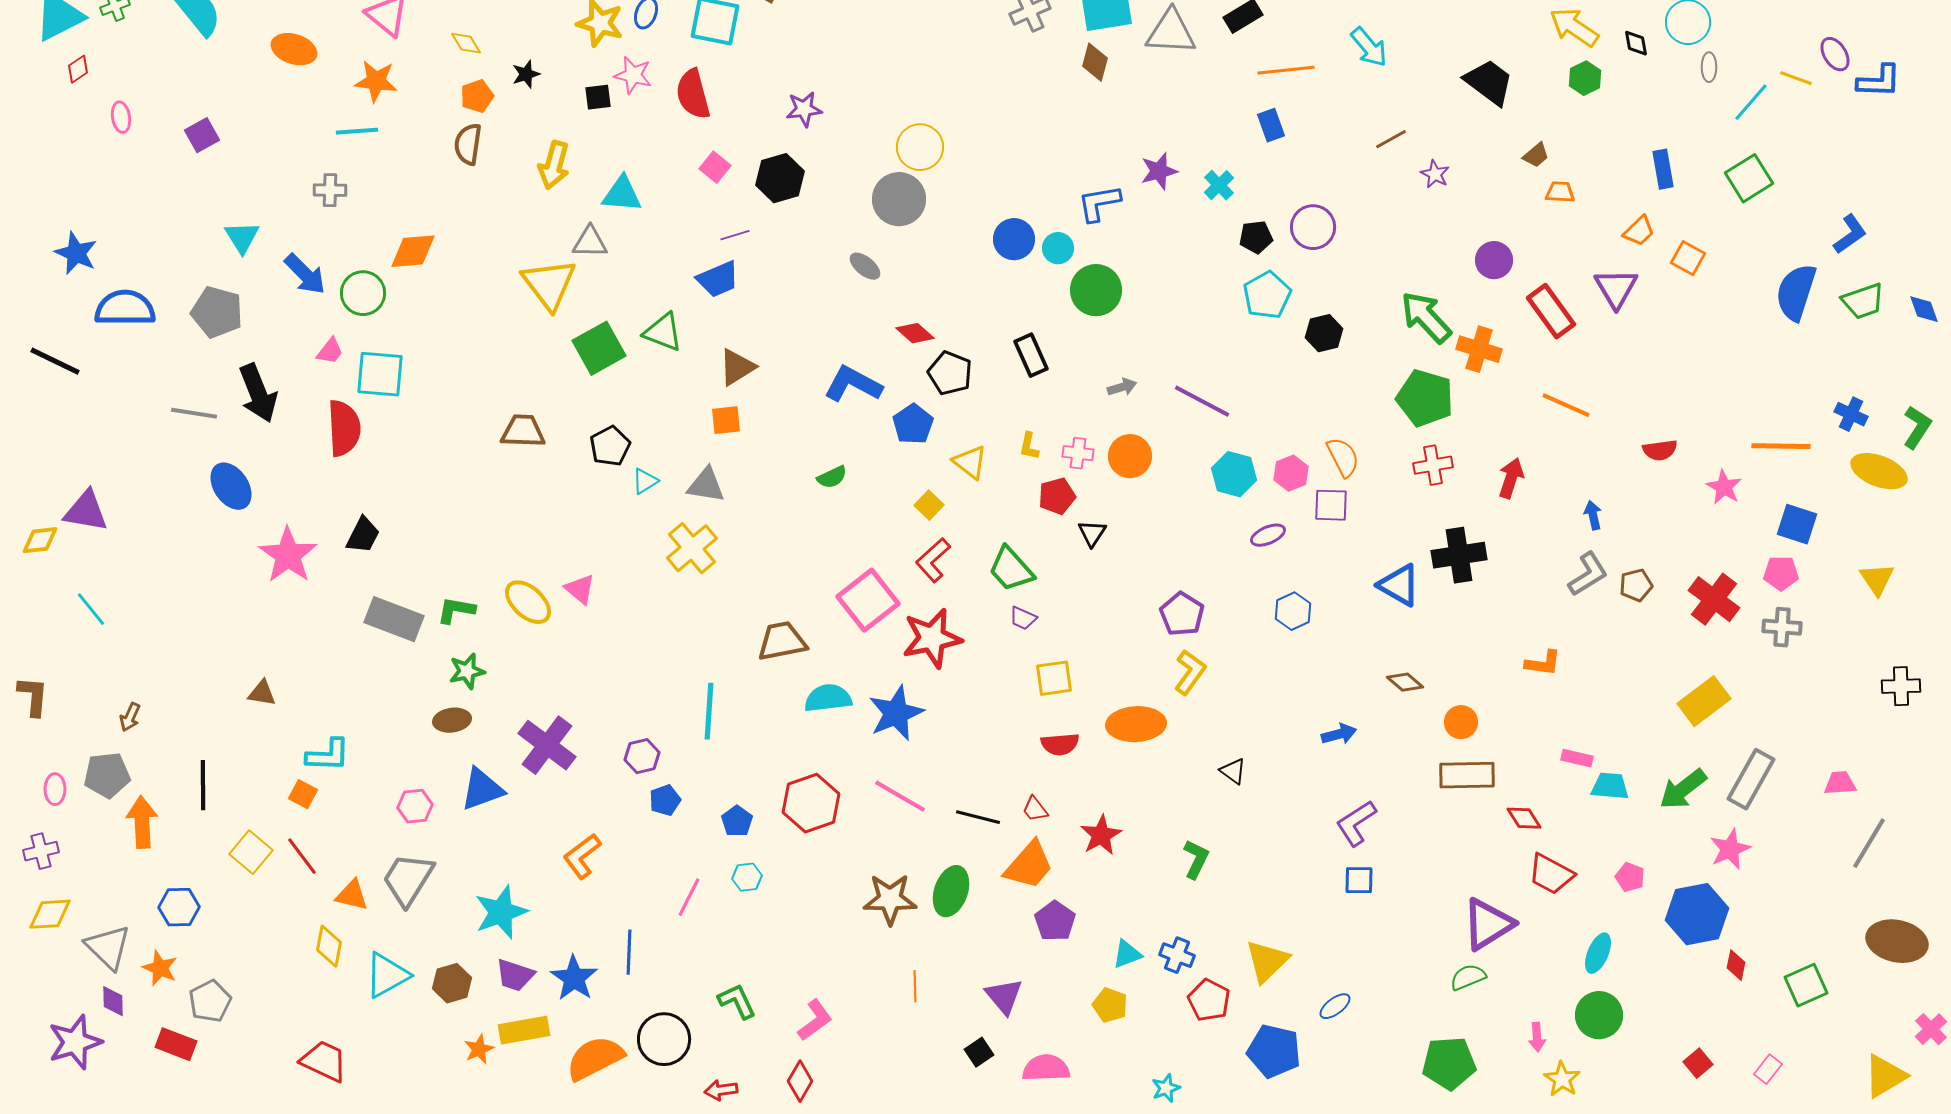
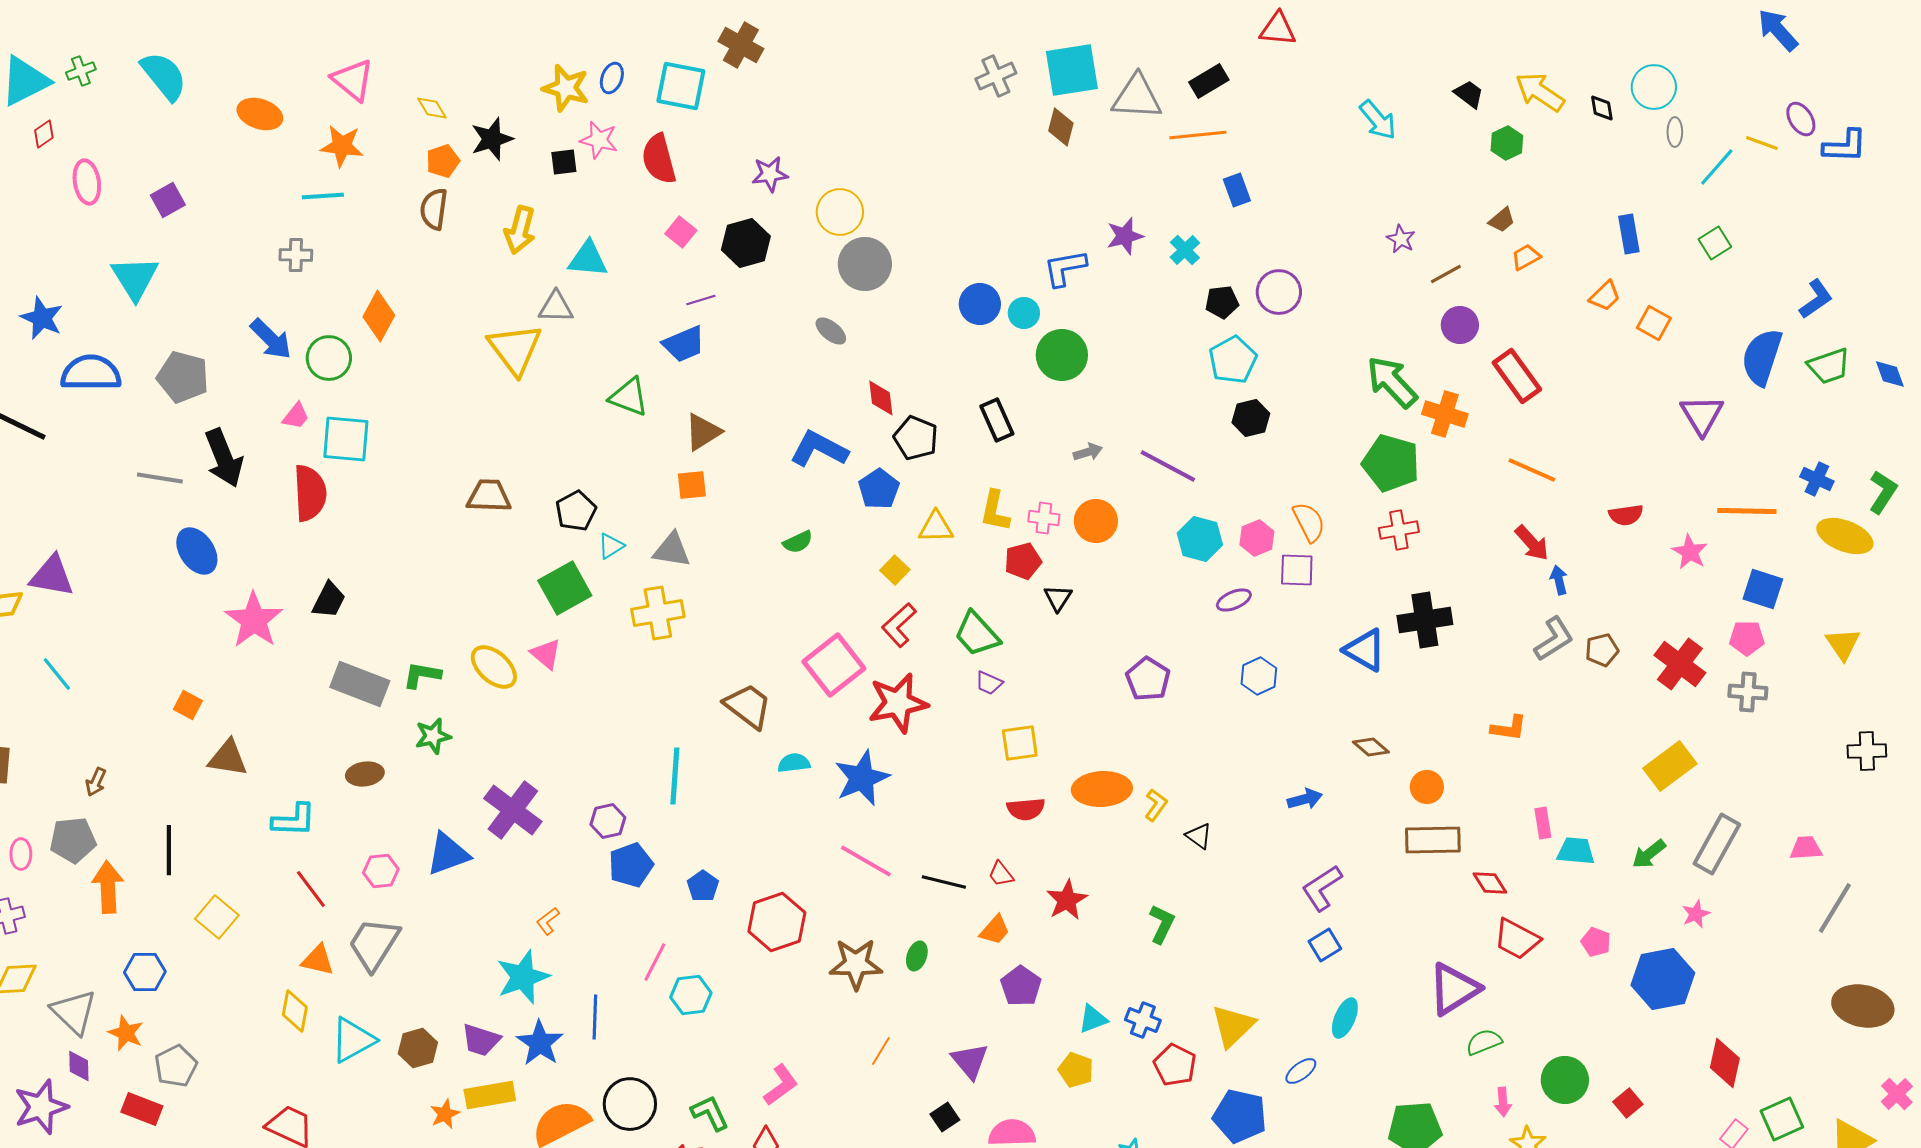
cyan arrow: (1369, 47) -> (1378, 120), moved
orange line: (1286, 70) -> (1198, 135), moved
black star: (526, 74) -> (492, 139), size x1.5
green hexagon: (1585, 78) -> (1507, 143), moved
black trapezoid: (1489, 82) -> (1469, 94), moved, size x0.6
pink ellipse: (121, 117) -> (87, 182), size x1.4
brown line: (1391, 139) -> (1446, 274), moved
yellow circle: (920, 147) -> (840, 212), moved
green square: (1749, 178) -> (1715, 243), size x0.7
orange trapezoid: (1560, 192) -> (1526, 257), turned -32
cyan triangle: (242, 237) -> (135, 278), moved, size x1.4
orange diamond: (413, 251) -> (379, 316), turned -57
purple triangle: (1616, 288) -> (1702, 415), moved
red diamond: (915, 333) -> (881, 398), turned 42
black hexagon: (1324, 333) -> (1251, 418), moved
green square: (599, 348) -> (565, 588), moved
yellow L-shape: (1029, 446) -> (995, 511), size x1.5
yellow triangle: (970, 462) -> (936, 527), turned -39
red arrow: (1511, 478) -> (1532, 543), moved, turned 120
yellow cross: (692, 548) -> (658, 613), turned 30
brown trapezoid: (782, 641) -> (748, 706), turned 48
yellow L-shape: (1190, 672) -> (1156, 805), moved, size x0.7
brown triangle: (262, 693) -> (228, 758), size x1.4
cyan semicircle: (828, 698) -> (794, 763), size x0.7
brown ellipse: (452, 720) -> (365, 774), moved
pink rectangle: (1577, 758) -> (1543, 823), turned 68
green arrow: (1683, 789) -> (1649, 854), size x0.7
orange square: (303, 794) -> (188, 705), moved
blue pentagon: (665, 800) -> (631, 865), size x1.4
red hexagon: (811, 803) -> (777, 922), moved
pink star: (1730, 849) -> (1696, 914), size x0.7
red line: (302, 856) -> (311, 889), moved
orange L-shape: (582, 856) -> (548, 921), size x0.6
orange trapezoid: (1029, 865) -> (995, 930), size x0.6
cyan hexagon: (747, 877) -> (691, 995), moved, size x1.4
blue square: (1359, 880) -> (1325, 945), turned -32
green ellipse: (951, 891) -> (917, 956), size x0.6
cyan star: (501, 912) -> (523, 977), moved
cyan ellipse: (1598, 953) -> (1345, 1018), moved
red diamond: (1736, 965) -> (1725, 1063), moved, size x1.6
green semicircle: (1468, 977) -> (1484, 1042), moved
green square: (1806, 985) -> (1782, 1119), moved
orange line: (915, 986) -> (881, 1051), turned 32
green L-shape: (737, 1001) -> (710, 1113), moved
red square: (1698, 1063) -> (1628, 1103), moved

